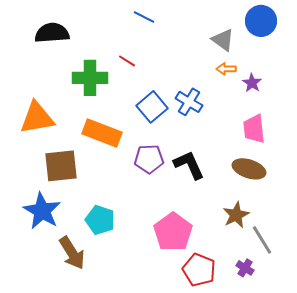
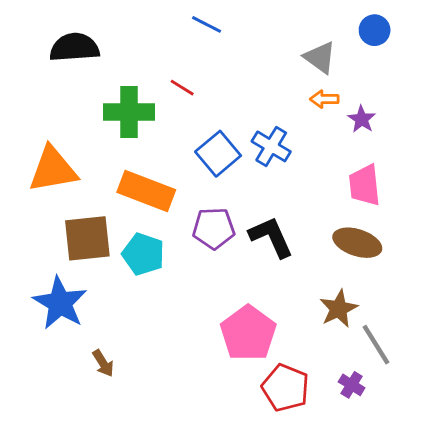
blue circle: (261, 21) -> (375, 30), size x0.7
cyan pentagon: (100, 220) -> (143, 254), moved
brown arrow: (72, 253) -> (103, 363), size x0.6

